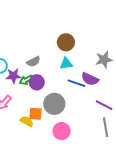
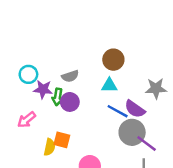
green arrow: (26, 80) -> (58, 97), turned -64
gray circle: (54, 104) -> (132, 132), moved
yellow semicircle: (27, 121) -> (50, 147), turned 64

